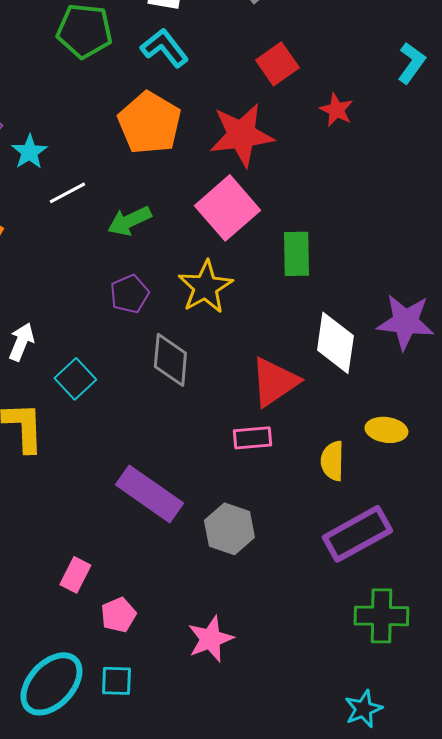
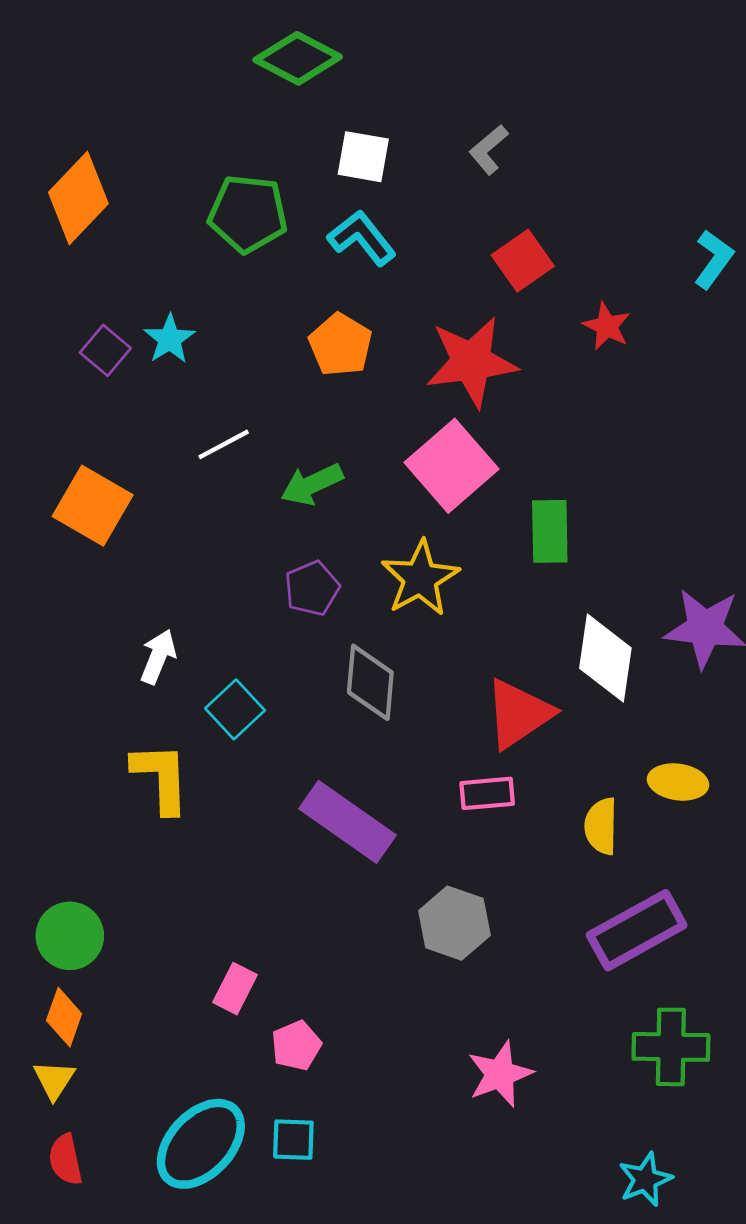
orange pentagon: (149, 123) -> (340, 345), size x0.7
cyan star: (29, 152) -> (170, 339), moved
purple rectangle: (149, 494) -> (348, 822), moved
pink star: (210, 639) -> (500, 1074), moved

